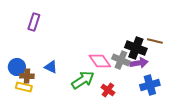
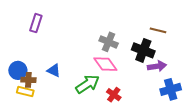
brown line: (155, 41) -> (158, 30), moved
gray cross: (121, 60) -> (109, 42), moved
purple arrow: (139, 63) -> (157, 66), moved
blue cross: (150, 85) -> (171, 89), moved

